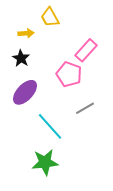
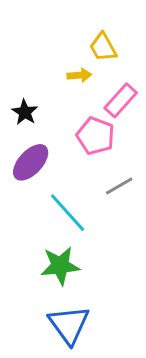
yellow trapezoid: (50, 17) -> (103, 47), moved
yellow arrow: (26, 33) -> (79, 75), moved

